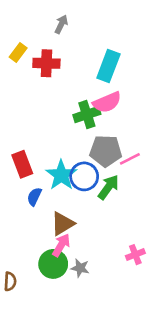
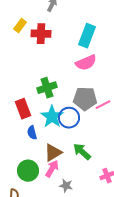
green cross: (87, 114) -> (47, 88), moved
green arrow: (108, 187) -> (82, 152), moved, turned -84
blue semicircle: (34, 197) -> (32, 133), turned -40
green circle: (53, 264) -> (28, 171), moved

